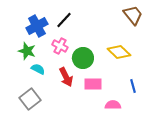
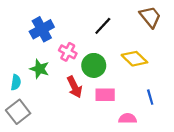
black line: (64, 20) -> (103, 26), moved
green star: (27, 51) -> (40, 69), moved
cyan semicircle: (38, 69) -> (16, 82), moved, turned 72
gray square: (30, 99) -> (18, 112), moved

